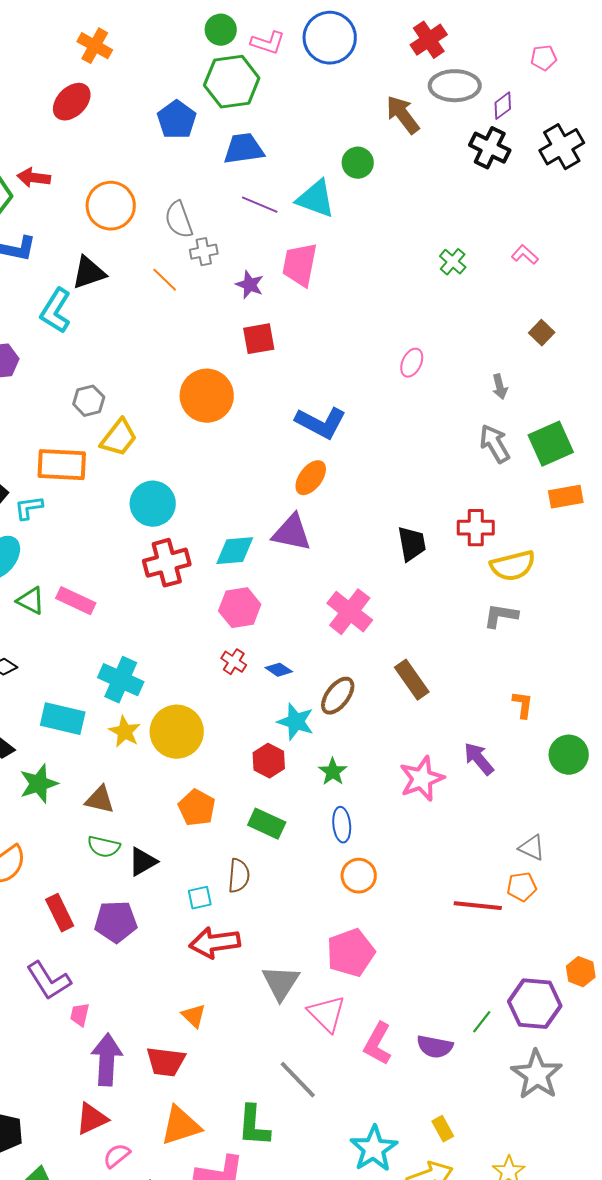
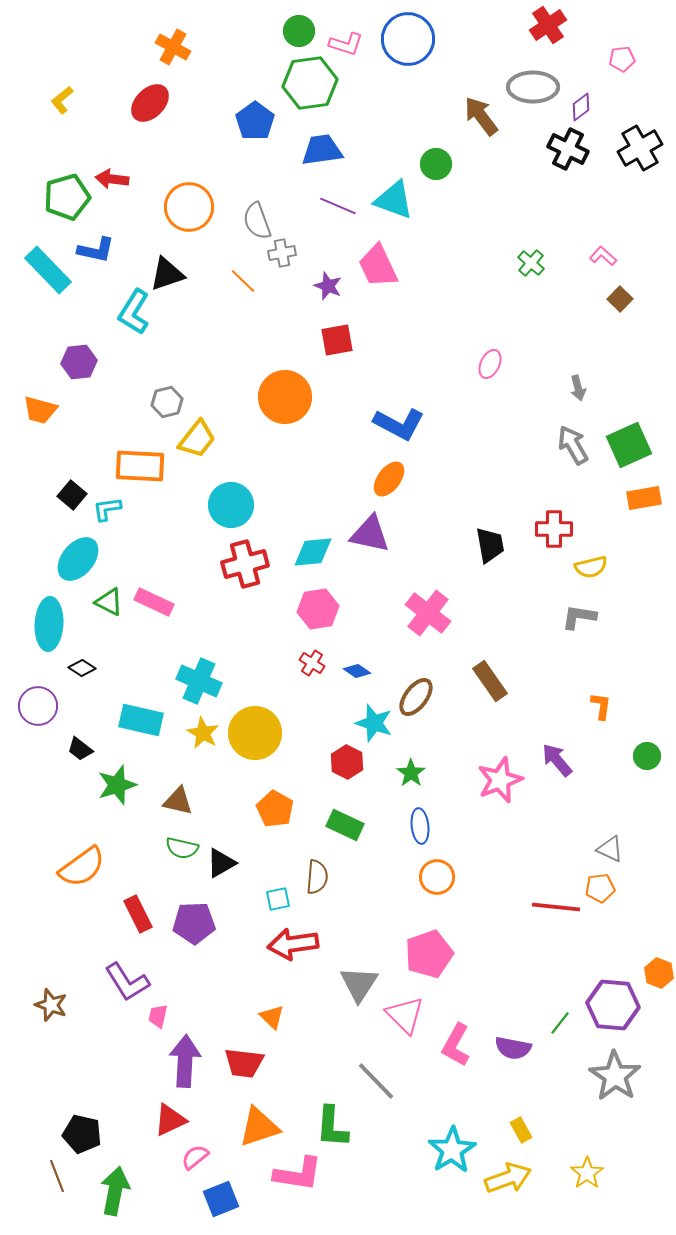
red cross: (429, 40) -> (548, 25), moved
pink trapezoid: (300, 265) -> (378, 266), turned -36
brown square: (542, 333) -> (620, 299), moved
yellow semicircle: (513, 566) -> (591, 567), size x0.7
green circle: (569, 755) -> (647, 756), size x0.7

